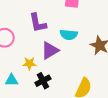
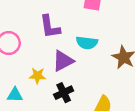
black cross: (43, 81) -> (64, 93), moved

